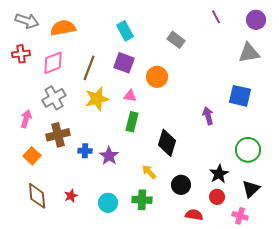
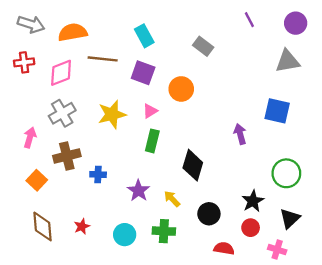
brown line: (89, 68) -> (103, 59), moved, turned 75
pink triangle: (130, 96) -> (150, 111), turned -40
purple star: (109, 156) -> (138, 191), moved

